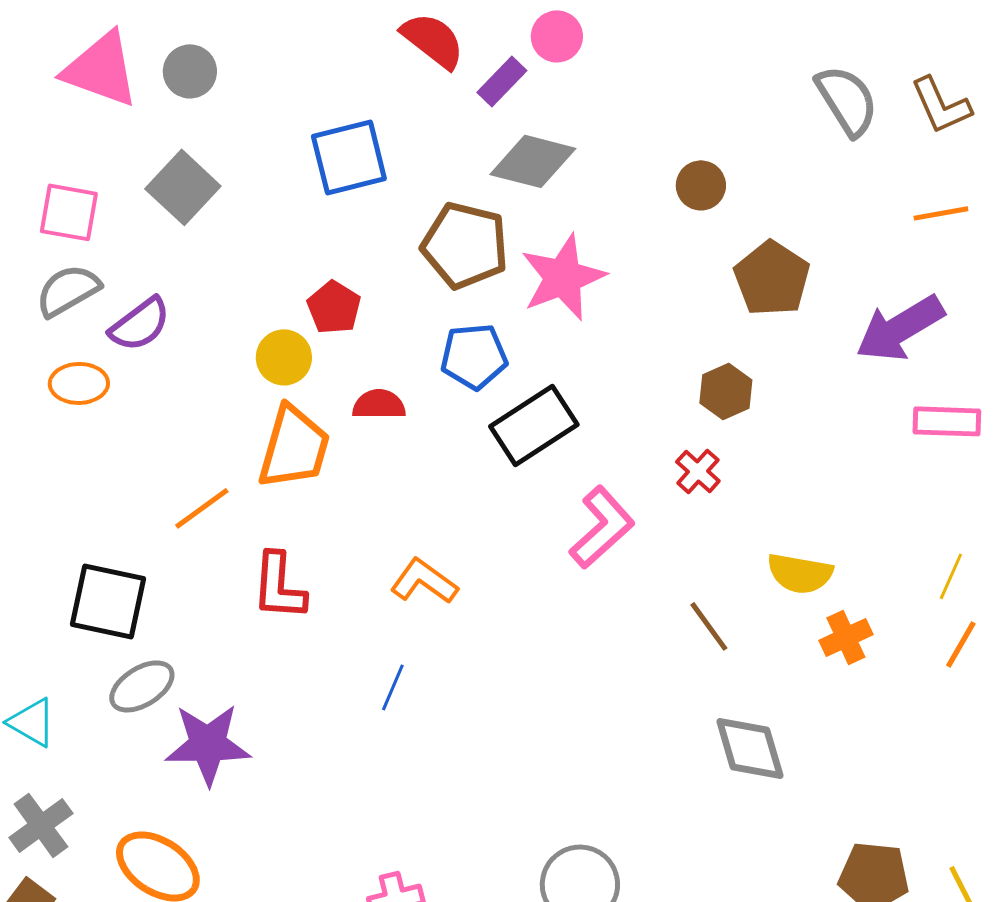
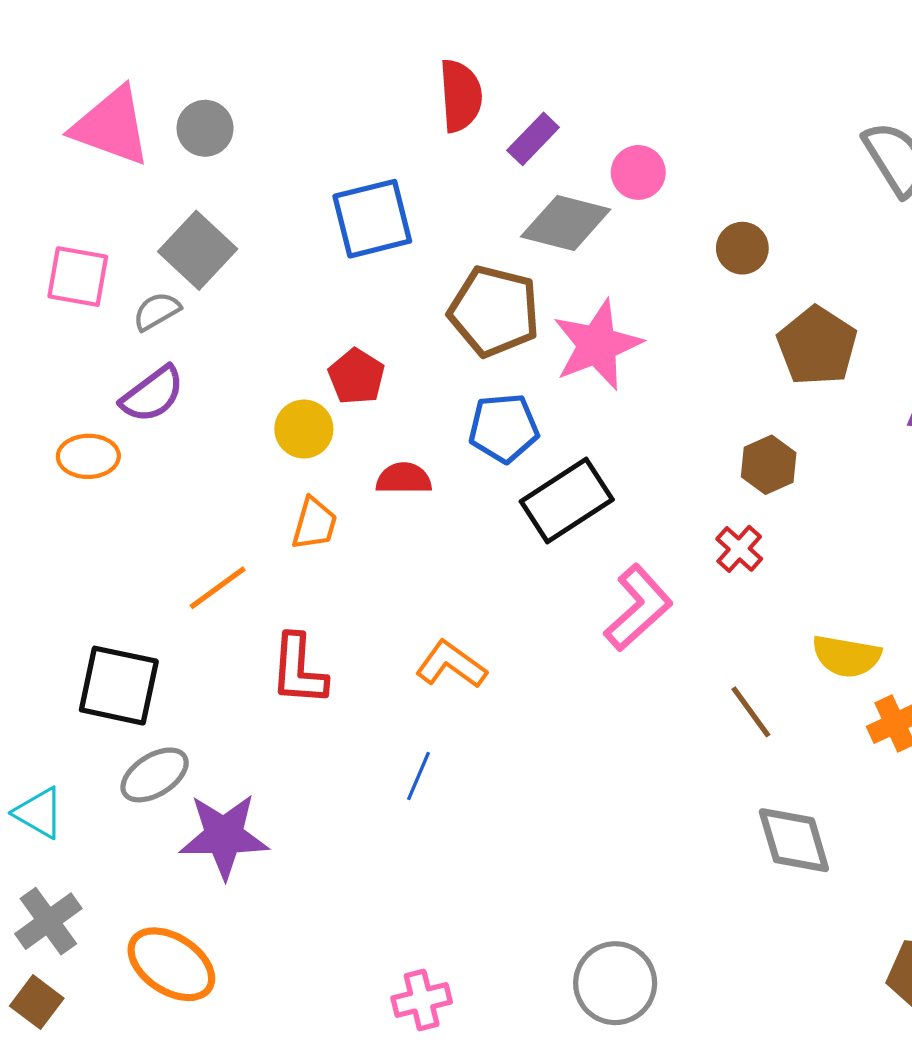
pink circle: (557, 36) -> (638, 172), moved
red semicircle: (433, 40) -> (461, 96), turned 48
gray semicircle: (68, 290) -> (157, 311), moved, size x0.7
orange trapezoid: (294, 447) -> (314, 524), size x0.6

